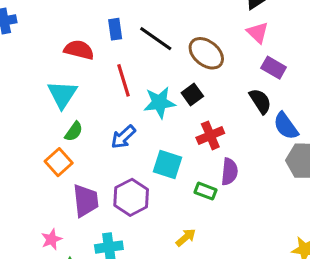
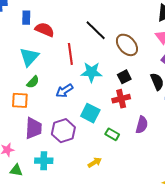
blue rectangle: (115, 29) -> (26, 18), moved
black square: (192, 95) -> (124, 77), moved
orange square: (59, 162) -> (20, 100), turned 36
purple semicircle: (229, 172) -> (142, 125), moved

